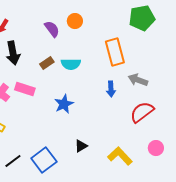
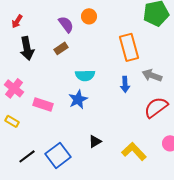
brown rectangle: (47, 63) -> (61, 48), moved
cyan semicircle: (71, 64) -> (85, 75), moved
pink rectangle: (25, 89) -> (43, 104), moved

